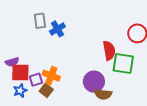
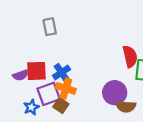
blue cross: (57, 29) -> (61, 72), moved
red square: (20, 73) -> (36, 71), moved
purple square: (36, 80) -> (49, 94), size x1.5

